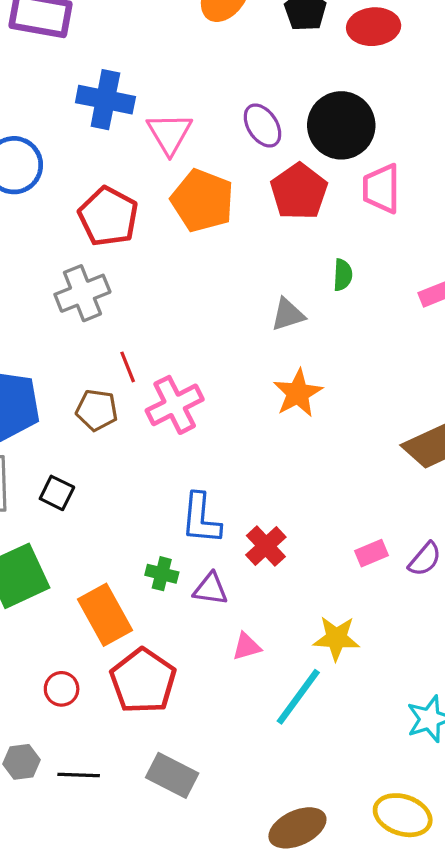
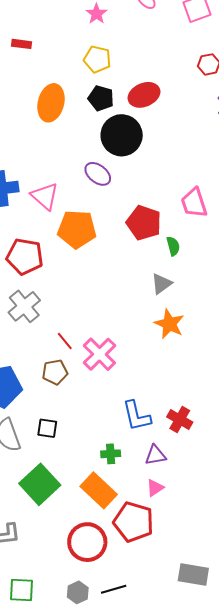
black circle: (341, 125) -> (122, 135), moved
pink trapezoid: (381, 189) -> (194, 203), moved
red pentagon: (299, 191) -> (144, 223), moved
gray triangle: (288, 315) -> (161, 284), moved
green cross: (162, 574) -> (111, 454), moved
pink triangle: (246, 647) -> (155, 488), moved
red circle: (62, 689) -> (87, 542), size x1.8
gray rectangle: (172, 775) -> (193, 574), moved

